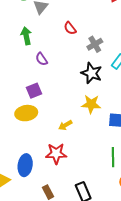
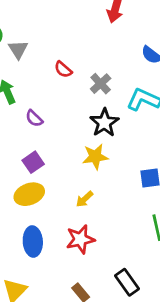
black star: (92, 73) -> (104, 123), turned 30
yellow star: (91, 104) -> (95, 157), moved
blue ellipse: (25, 165) -> (33, 241), moved

